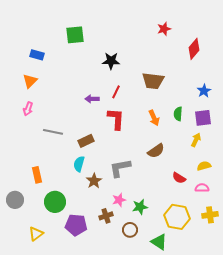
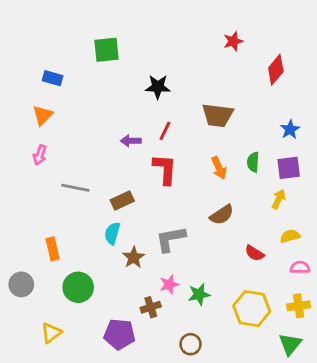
pink semicircle: (202, 188) -> (300, 267), moved
purple pentagon: (76, 225) -> (119, 334), moved
brown circle: (130, 230) -> (190, 344), moved
green triangle: (159, 242) -> (290, 344), moved, turned 36

